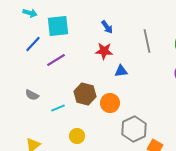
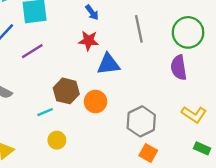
blue triangle: (121, 71) -> (108, 64), size x1.5
cyan line: (58, 108) -> (45, 112), moved
gray hexagon: (134, 129) -> (141, 121), moved

